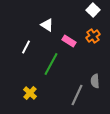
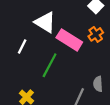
white triangle: (47, 25) -> (45, 22), size x1.5
pink rectangle: (69, 41) -> (69, 40), size x1.6

